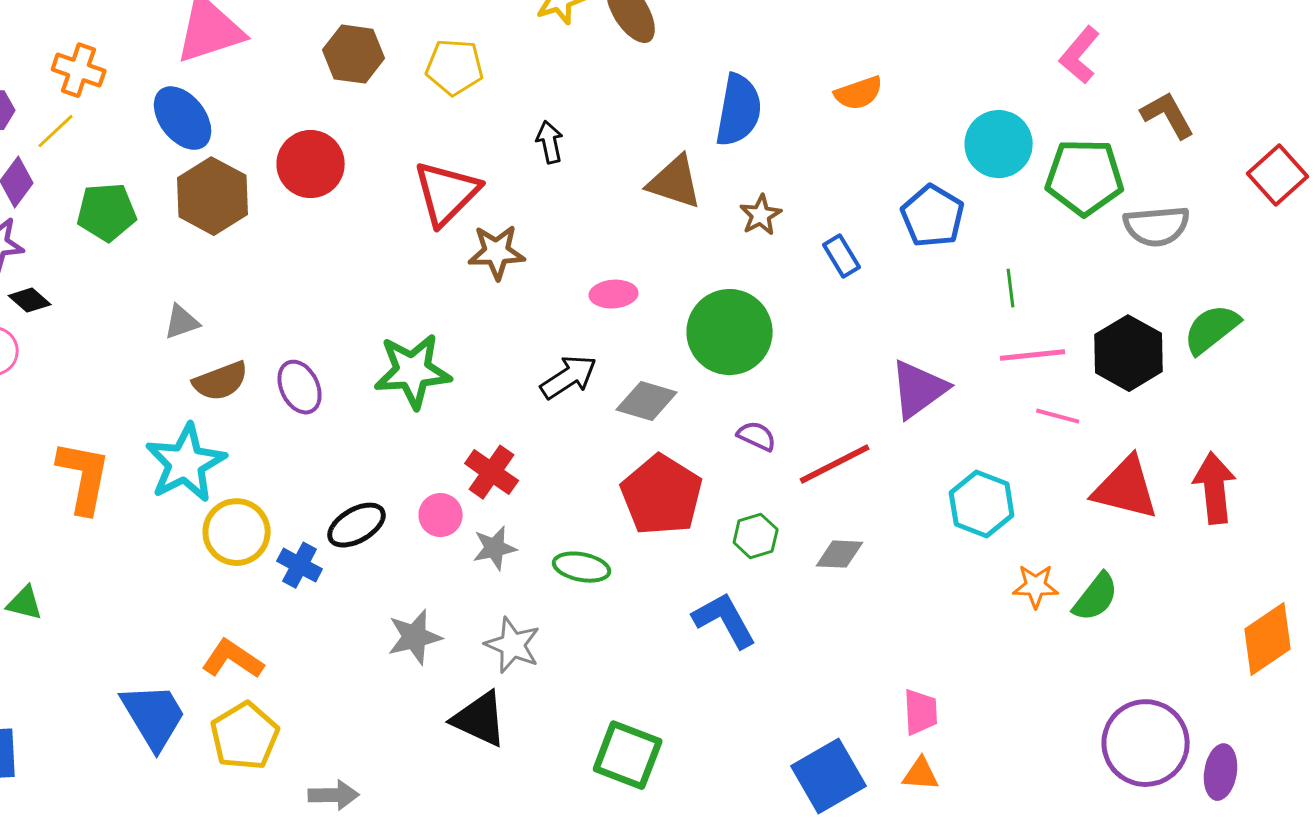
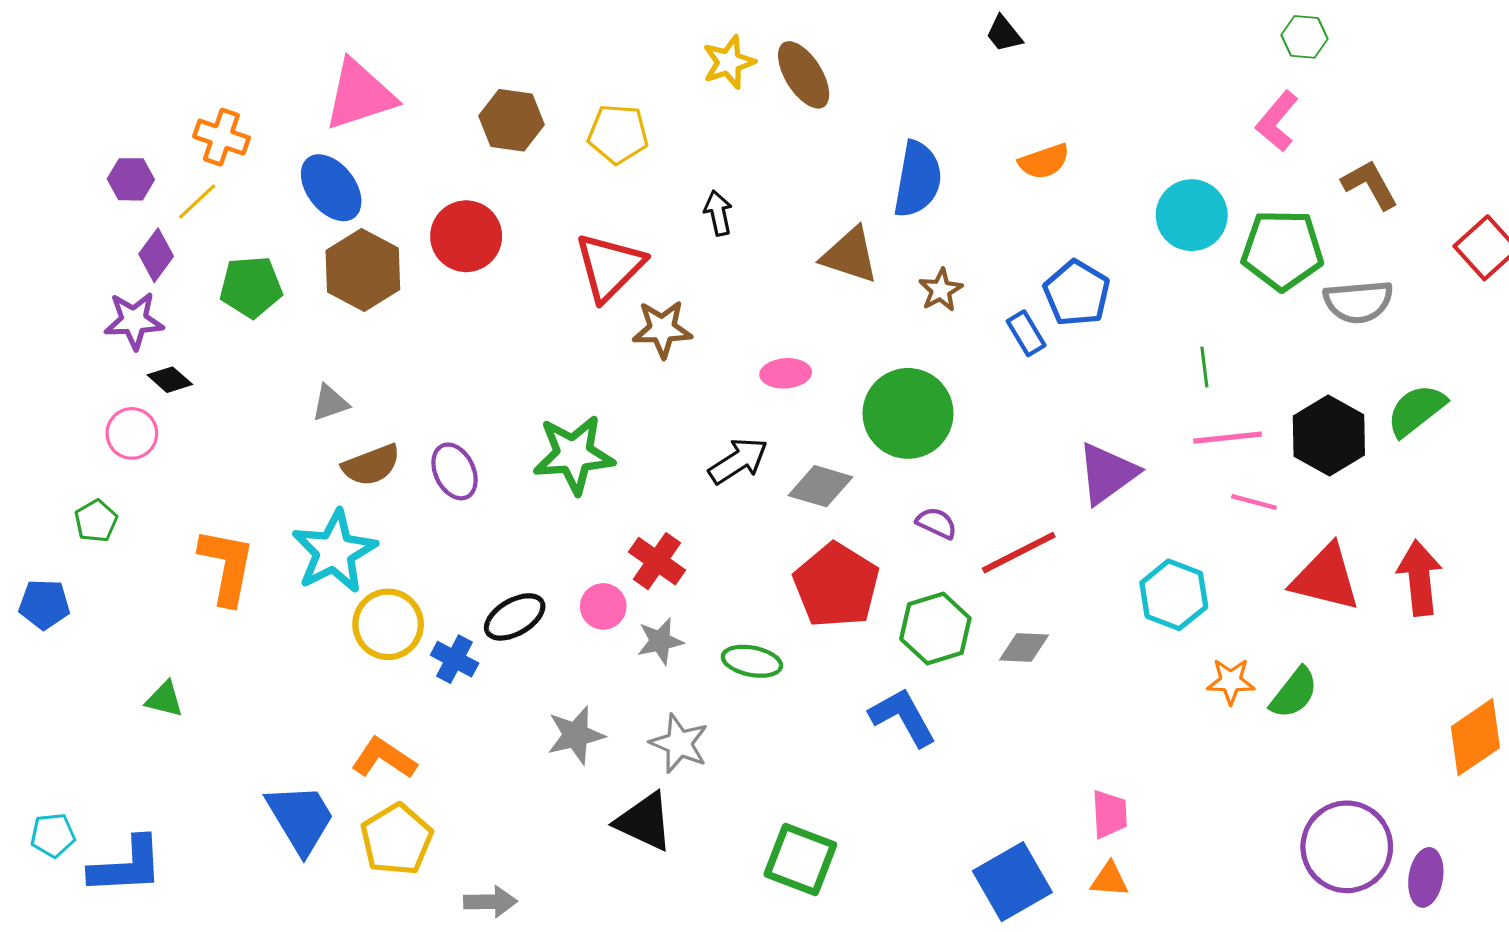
blue pentagon: (933, 216) -> (1077, 293), moved
green hexagon: (756, 536) -> (935, 629), size x1.5

